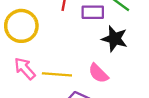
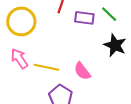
black star: (115, 39) -> (115, 45), moved

